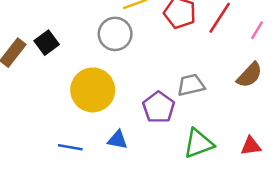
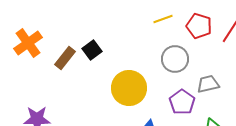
gray circle: (115, 34) -> (175, 59), moved

